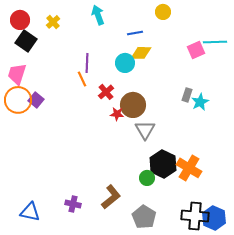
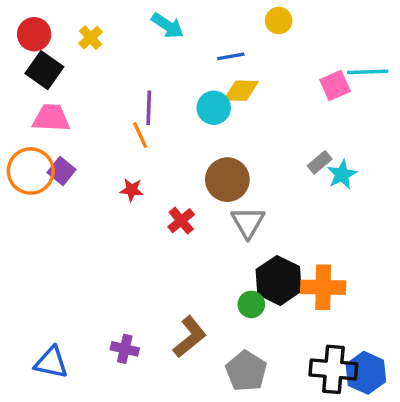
cyan arrow: (98, 15) -> (168, 26), turned 144
pink trapezoid: (17, 74) -> (51, 118), moved, turned 75
red cross: (106, 92) -> (181, 221), moved
gray rectangle: (187, 95) -> (320, 162), turned 32
red star: (117, 114) -> (132, 190), moved
orange cross: (189, 168) -> (323, 287), turned -30

